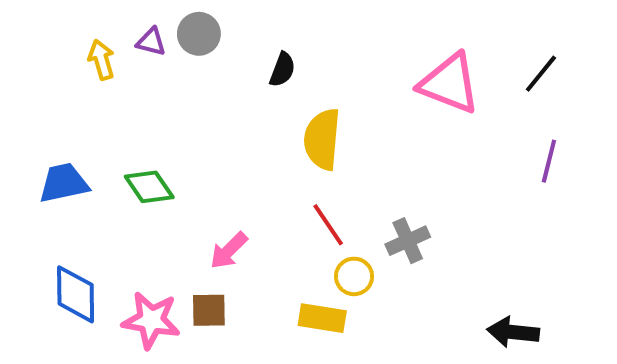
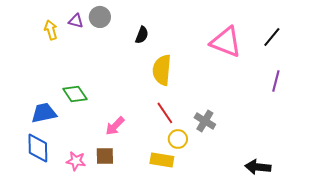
blue trapezoid: (64, 183) -> (44, 113), moved
gray cross: (408, 241) -> (205, 121), turned -35
pink star: (151, 320) -> (76, 161), size x0.7

